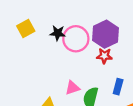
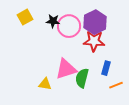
red star: (104, 56) -> (94, 41), size x1.5
pink triangle: (72, 88) -> (66, 69), size x1.6

